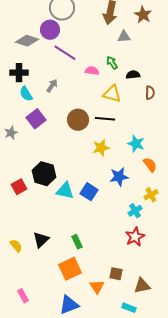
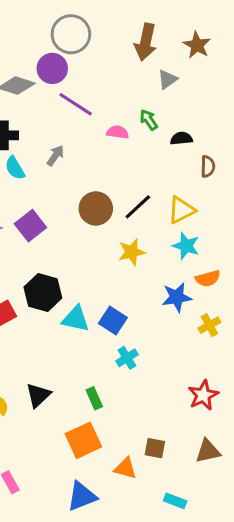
gray triangle: (124, 37) -> (167, 79), turned -32
yellow triangle: (112, 94) -> (181, 210), moved, turned -42
purple square: (36, 119) -> (30, 226), moved
black line: (105, 119) -> (138, 207), turned -48
orange semicircle: (150, 165) -> (208, 278), turned 112
blue star: (119, 177) -> (177, 297), moved
cyan cross: (135, 211) -> (127, 358), moved
red star: (135, 237) -> (203, 395), moved
brown triangle: (142, 286) -> (208, 451), moved
orange triangle: (97, 287) -> (125, 468), turned -42

